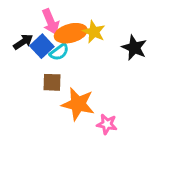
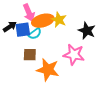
blue square: (42, 46) -> (23, 30), turned 35
pink star: (107, 124) -> (74, 55), moved, size x1.5

